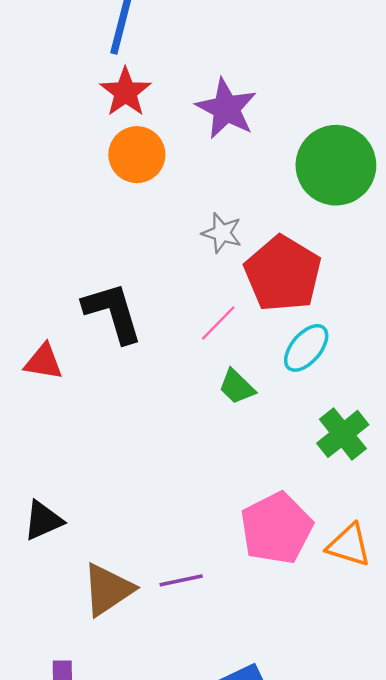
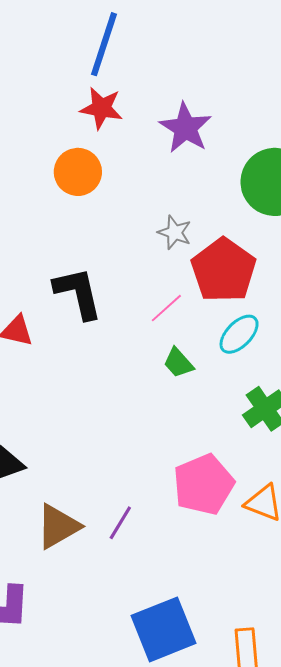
red star: (125, 92) -> (101, 108), turned -30
orange circle: (137, 155) -> (78, 172), moved
purple line: (181, 580) -> (120, 523), turned -51

